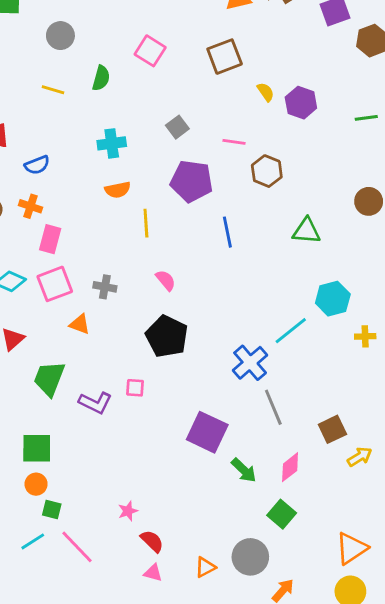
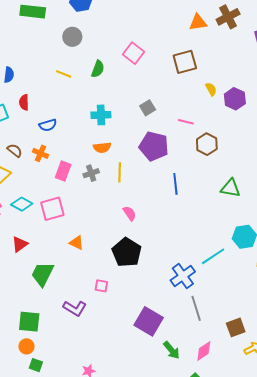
pink rectangle: (50, 239) -> (63, 171), moved
gray cross: (105, 287) -> (91, 173), moved, turned -35
orange triangle: (80, 324) -> (77, 243), moved
purple L-shape: (95, 403) -> (75, 308), moved

